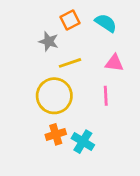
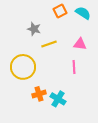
orange square: (70, 20) -> (60, 11), moved
cyan semicircle: (106, 23) -> (83, 13), moved
yellow circle: (54, 96) -> (23, 67), moved

